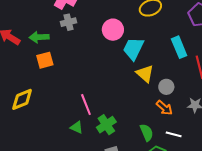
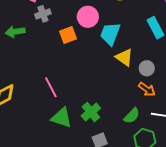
orange square: (45, 60) -> (68, 35), moved
pink line: (86, 105) -> (51, 87), moved
green triangle: (77, 127) -> (62, 118), size x1.6
green semicircle: (147, 132) -> (132, 116), turned 72

